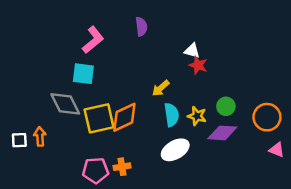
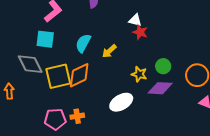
cyan semicircle: (172, 115) -> (83, 43), moved, turned -144

